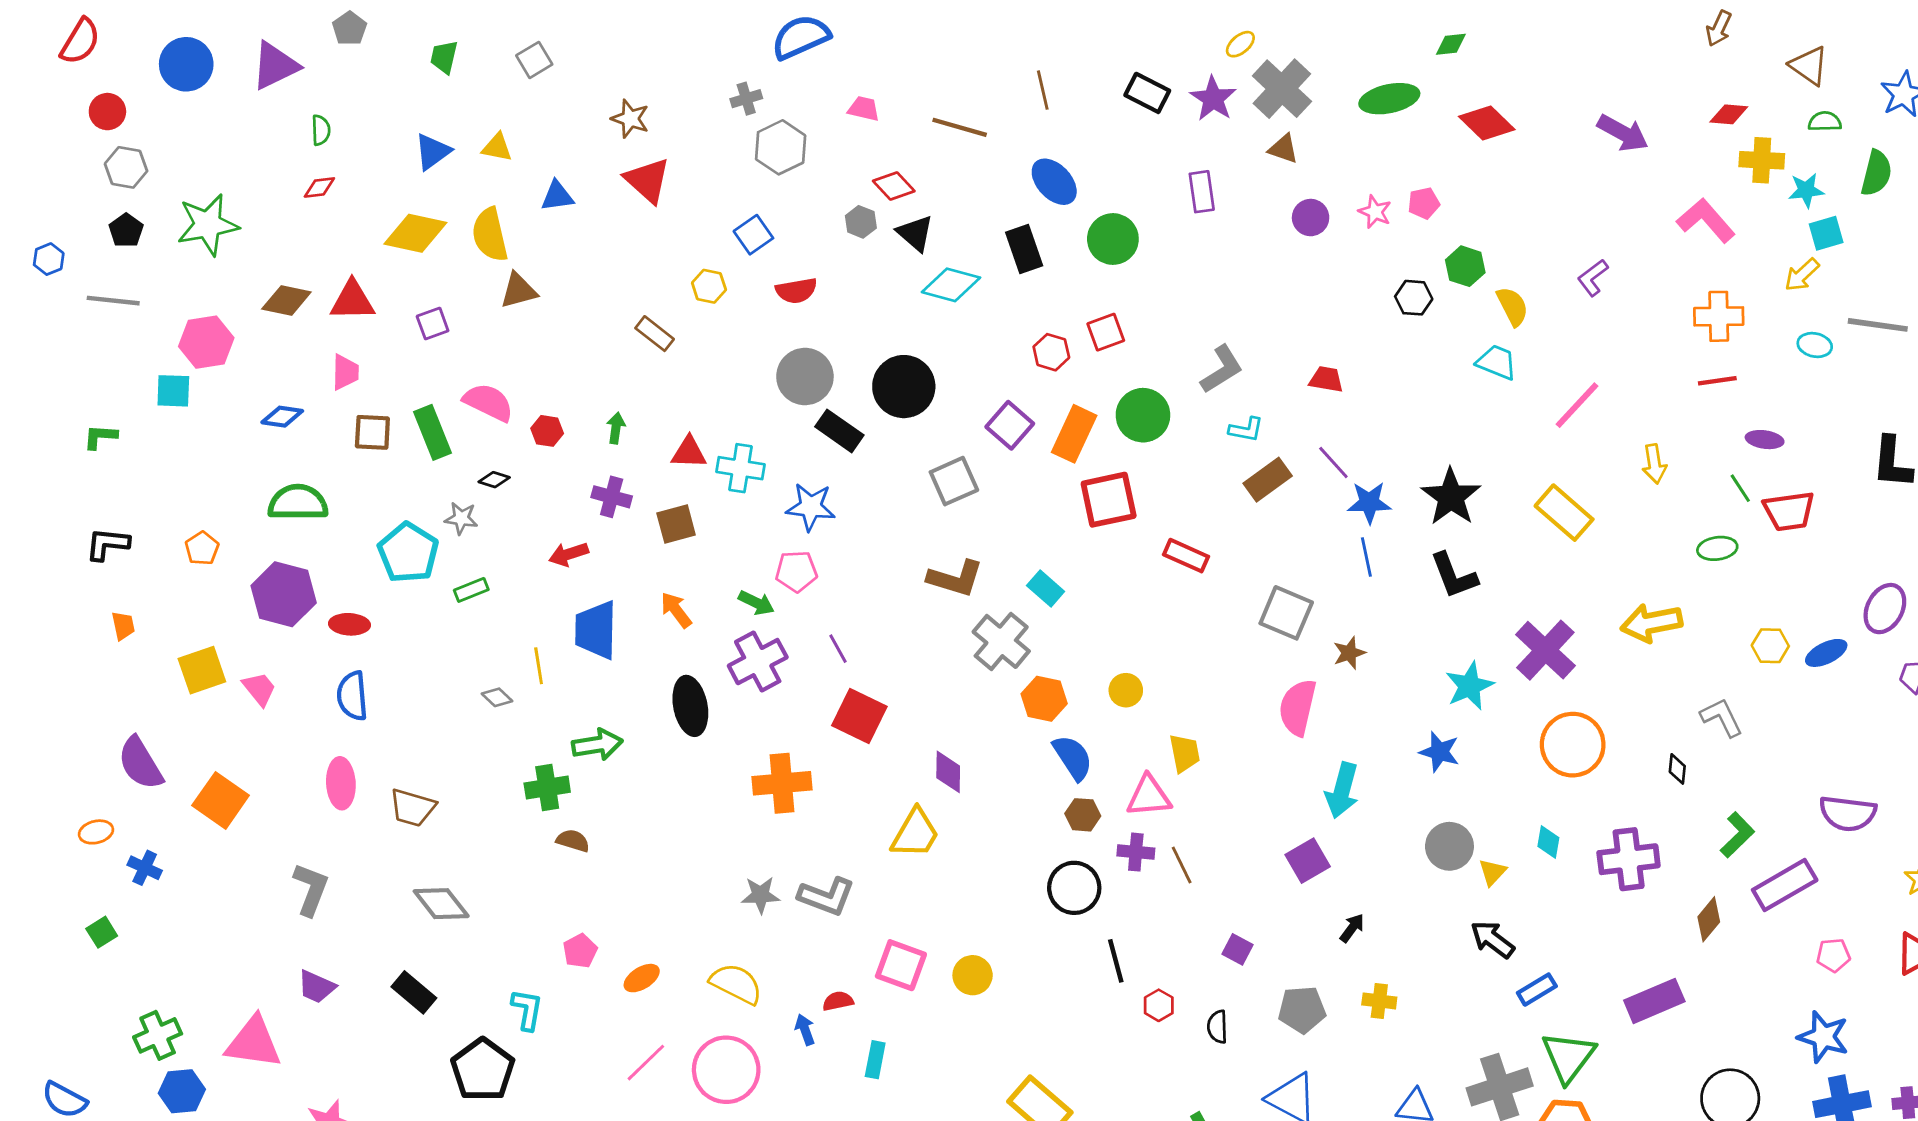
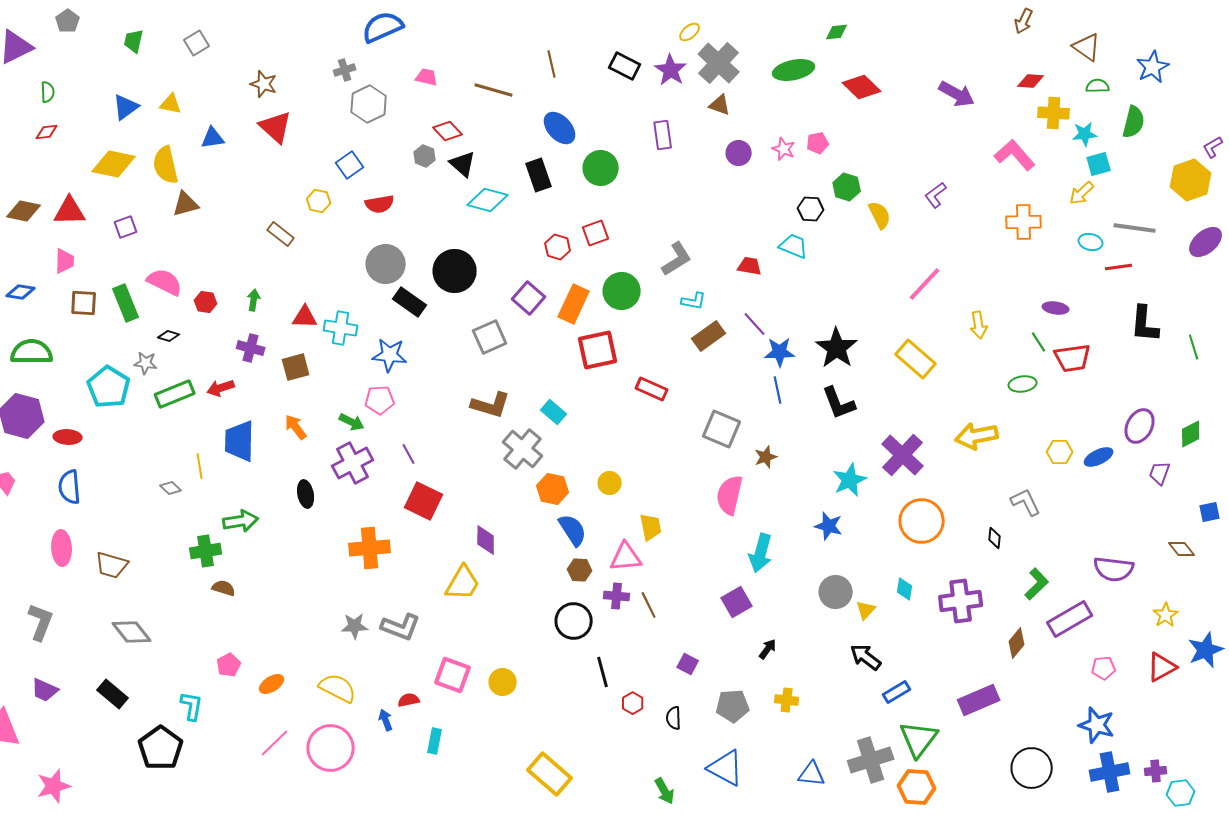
cyan trapezoid: (1497, 362) -> (794, 246), moved
red line: (1717, 381) -> (1119, 267), moved
green rectangle: (471, 590) -> (175, 394), moved, size x1.6
black ellipse: (690, 706) -> (306, 494), size x0.7

